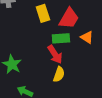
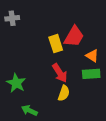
yellow rectangle: (43, 13) -> (56, 44), moved
green rectangle: (61, 38) -> (91, 74), moved

